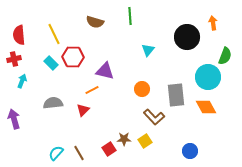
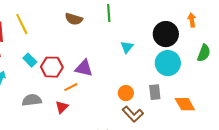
yellow line: (54, 34) -> (22, 24), moved
red hexagon: (73, 57) -> (52, 67), moved
cyan circle: (208, 77) -> (168, 63), moved
orange circle: (142, 89) -> (126, 93), moved
gray rectangle: (176, 95) -> (155, 92), size x0.7

